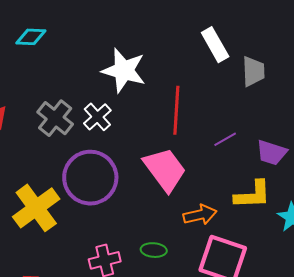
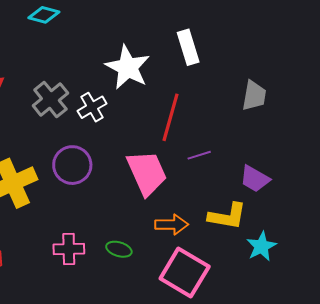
white rectangle: (215, 45) -> (188, 47), moved
purple line: (225, 139) -> (199, 155), moved
purple circle: (90, 178) -> (72, 165), size x0.7

